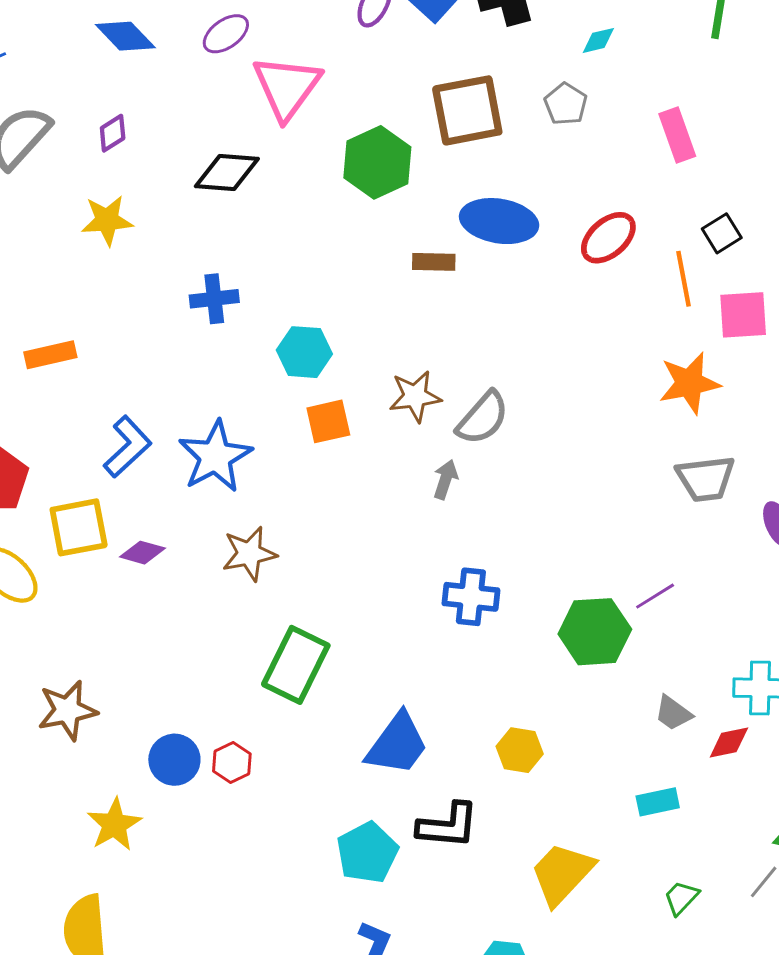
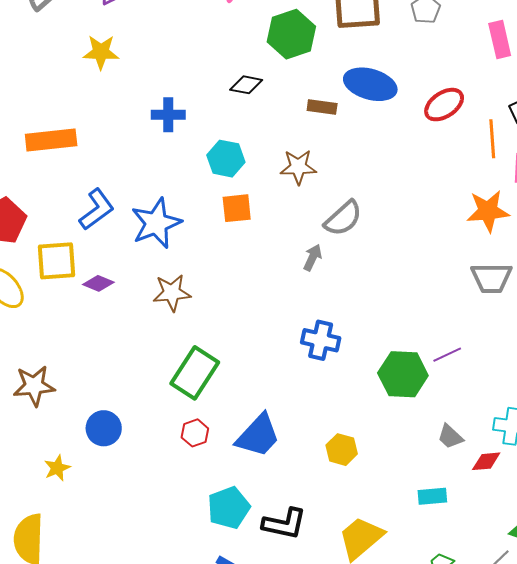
black diamond: (227, 173) -> (246, 85), moved, size x0.7
orange rectangle: (50, 355) -> (51, 140), size x1.4
brown star: (415, 396) -> (298, 167), moved
red hexagon: (232, 762) -> (195, 433), moved
yellow star: (114, 825) -> (57, 468), size x0.7
black L-shape: (448, 826) -> (284, 524), moved

